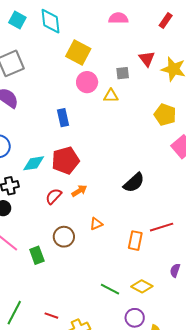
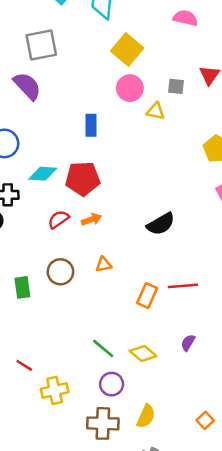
purple circle: (135, 318) -> (112, 384), moved

